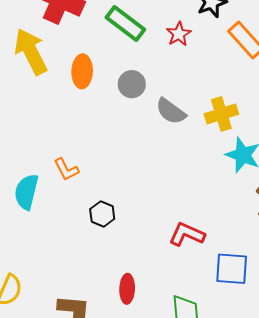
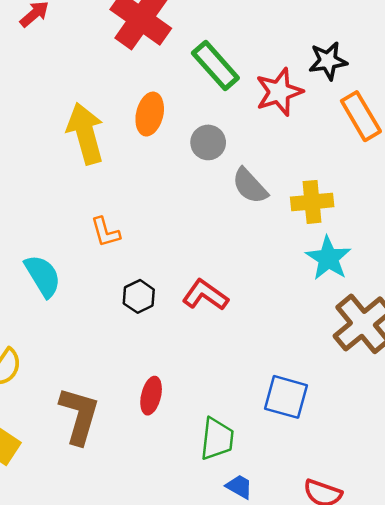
red star: (179, 34) -> (279, 92), size x1.5
yellow arrow: (31, 52) -> (85, 133), moved
cyan semicircle: (26, 192) -> (43, 276), moved, turned 123
red L-shape: (187, 234) -> (205, 295), moved

